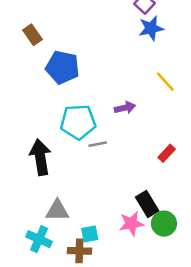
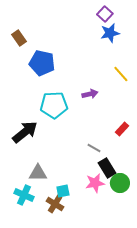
gray line: (98, 144) -> (94, 148), moved, turned 40
black arrow: (40, 157) -> (25, 132), turned 60
brown cross: (79, 251) -> (55, 204), turned 30

